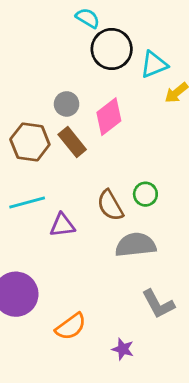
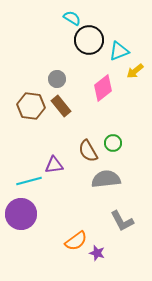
pink diamond: (109, 117) -> (103, 88), moved
cyan line: (27, 203) -> (29, 181), moved
orange semicircle: (71, 327) -> (76, 241), moved

